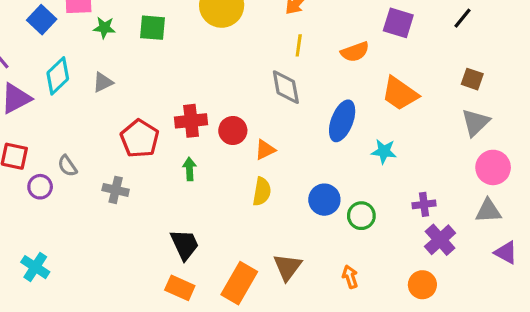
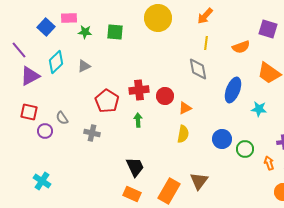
orange arrow: (350, 277) -> (269, 163), moved

